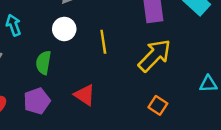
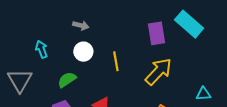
green semicircle: (43, 63) -> (67, 80), turned 48

